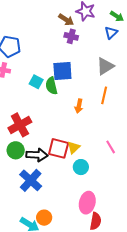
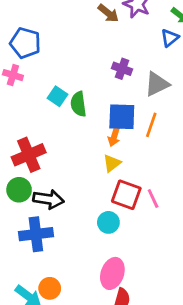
purple cross: (71, 36) -> (122, 69), moved
blue square: (62, 71) -> (122, 117), moved
yellow triangle: (74, 147) -> (112, 163), moved
red square: (59, 148) -> (126, 195), moved
blue cross: (31, 180) -> (36, 234), turned 35

